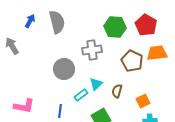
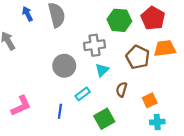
blue arrow: (30, 21) -> (27, 14), turned -56
cyan triangle: (96, 84) -> (102, 70), moved
pink L-shape: (24, 106) -> (21, 106), turned -35

